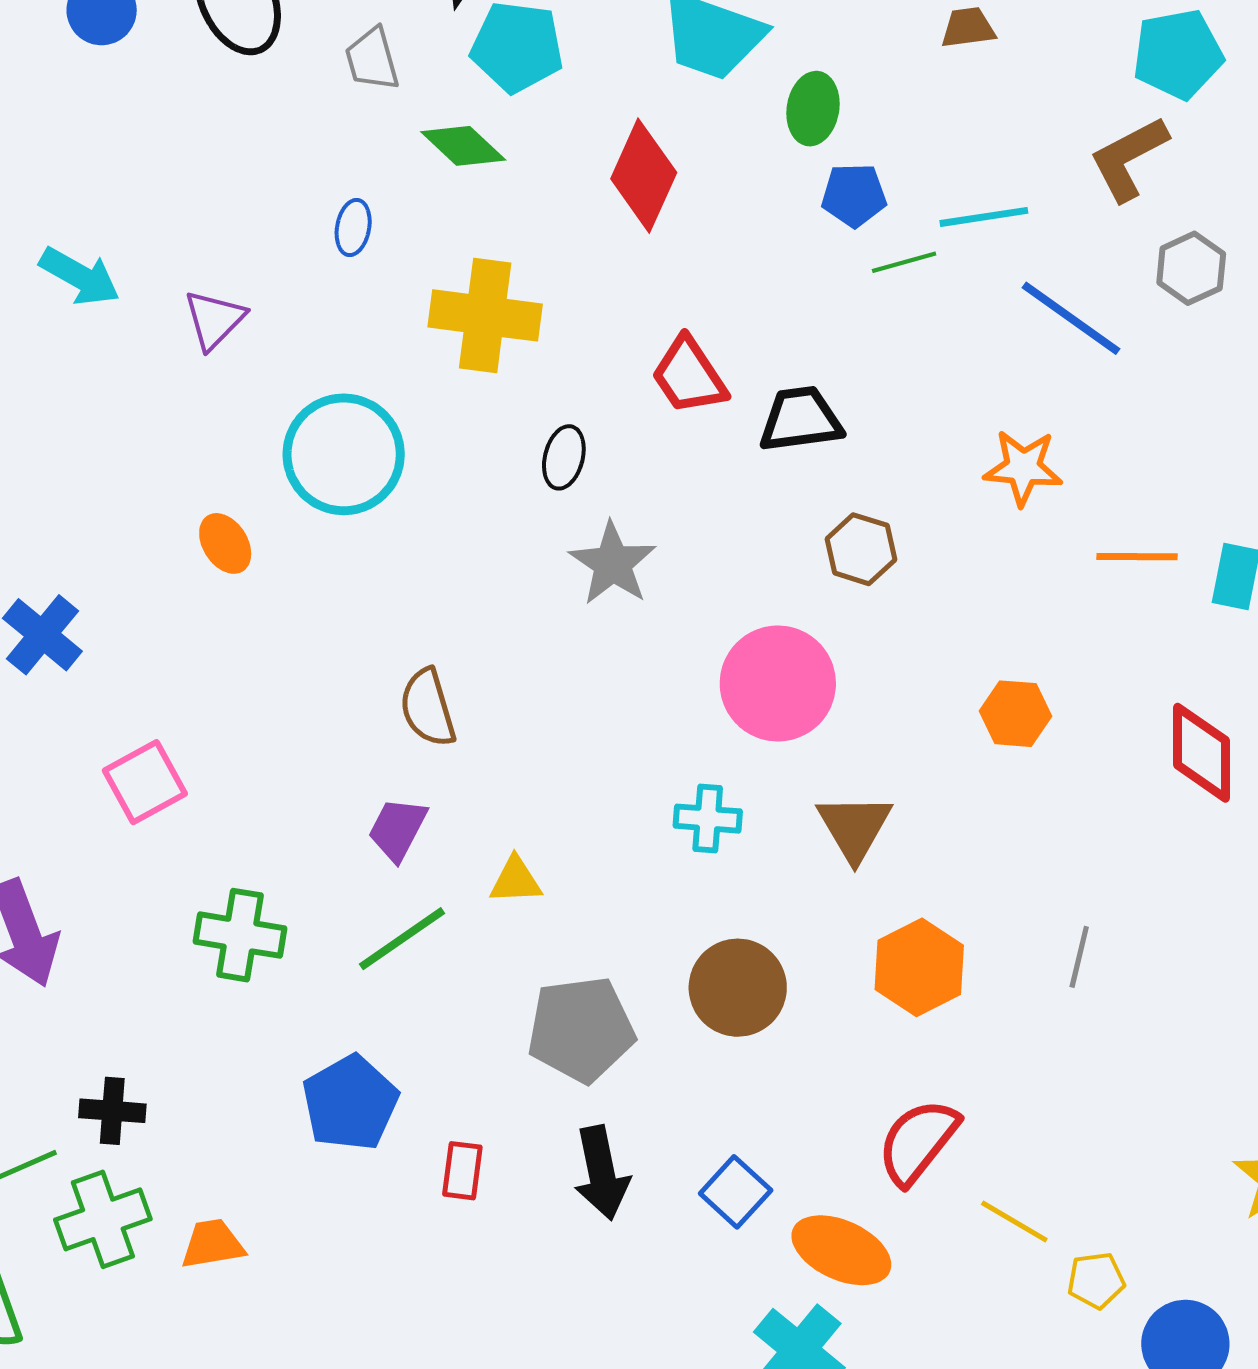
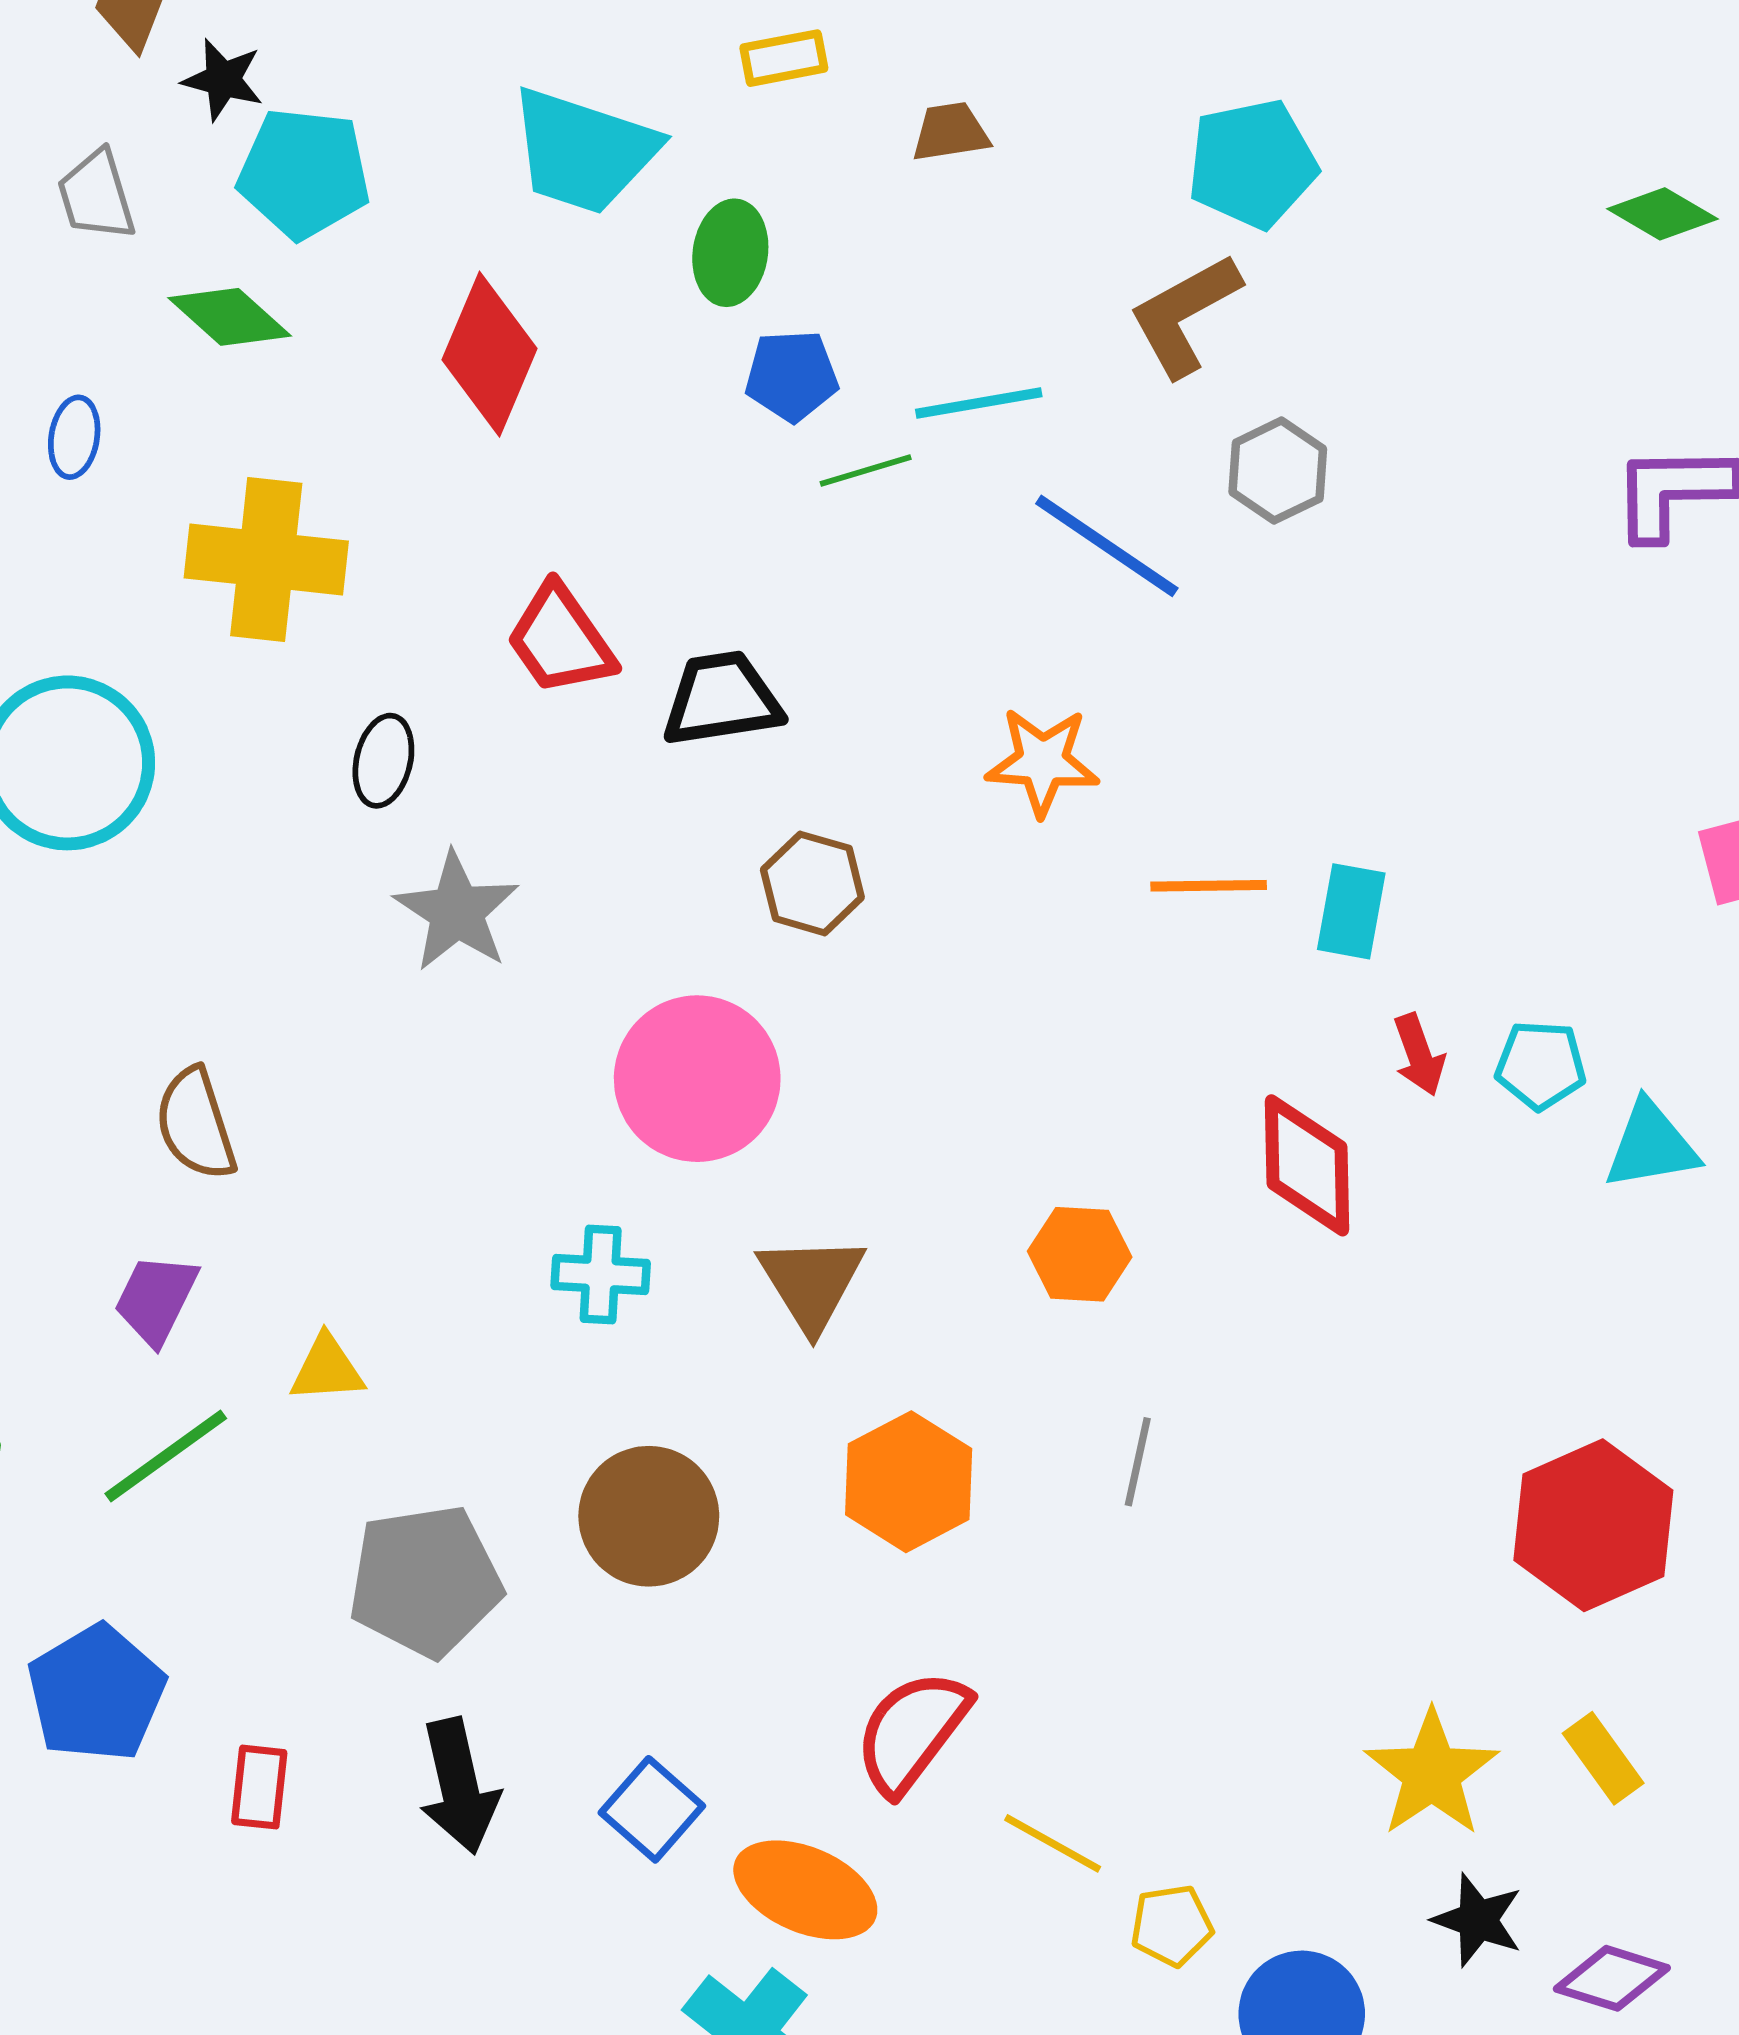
orange hexagon: (1015, 714) -> (1080, 1254), moved

